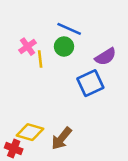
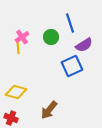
blue line: (69, 29) -> (70, 23), moved, turned 48
yellow line: (40, 59) -> (18, 47), moved
yellow diamond: (30, 132) -> (16, 92), moved

